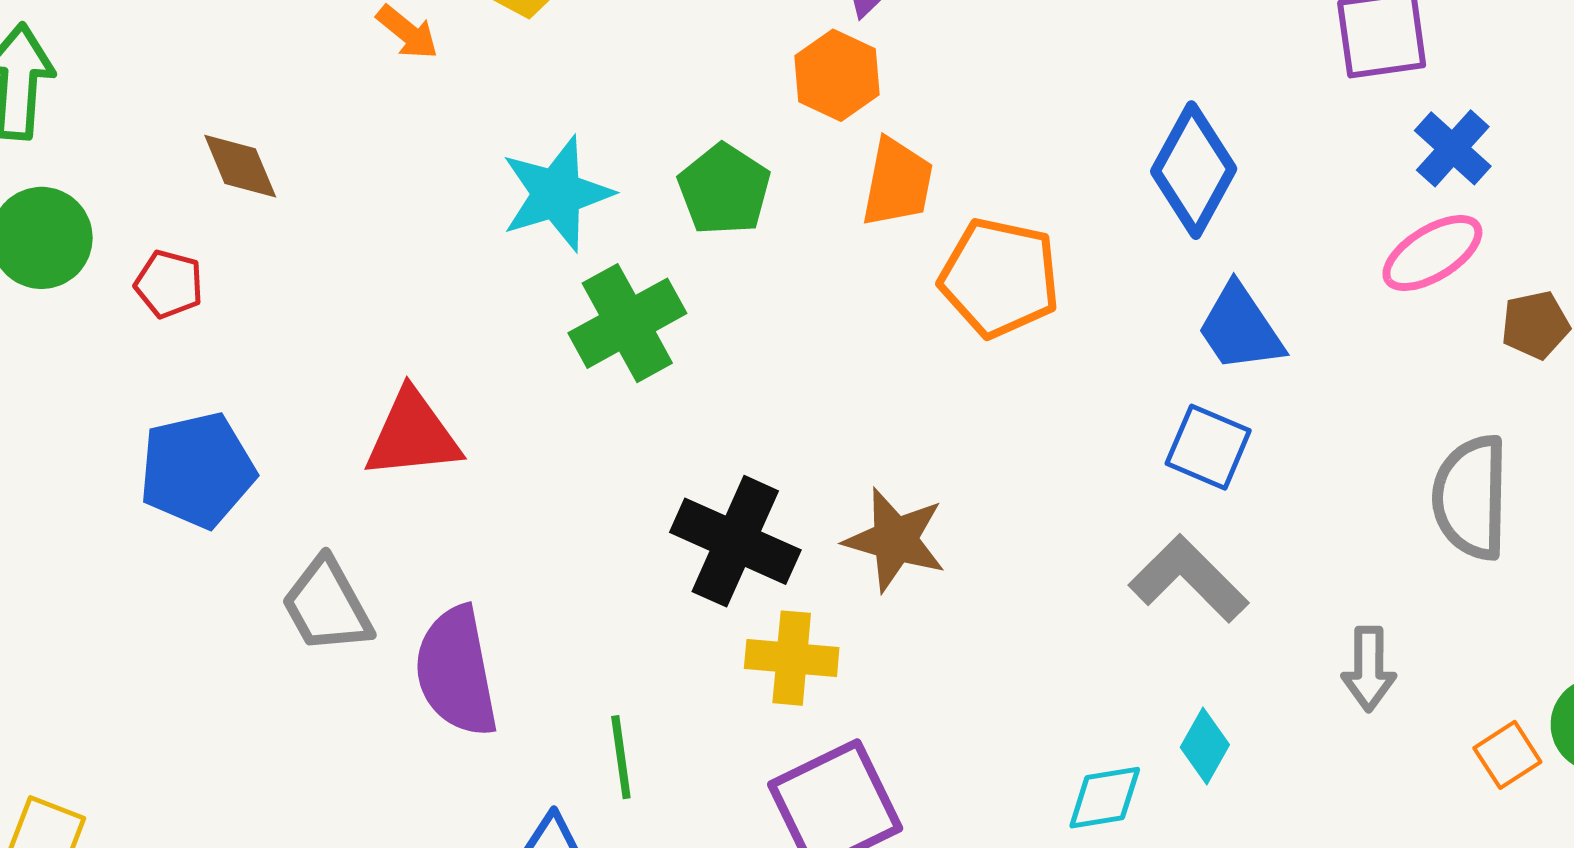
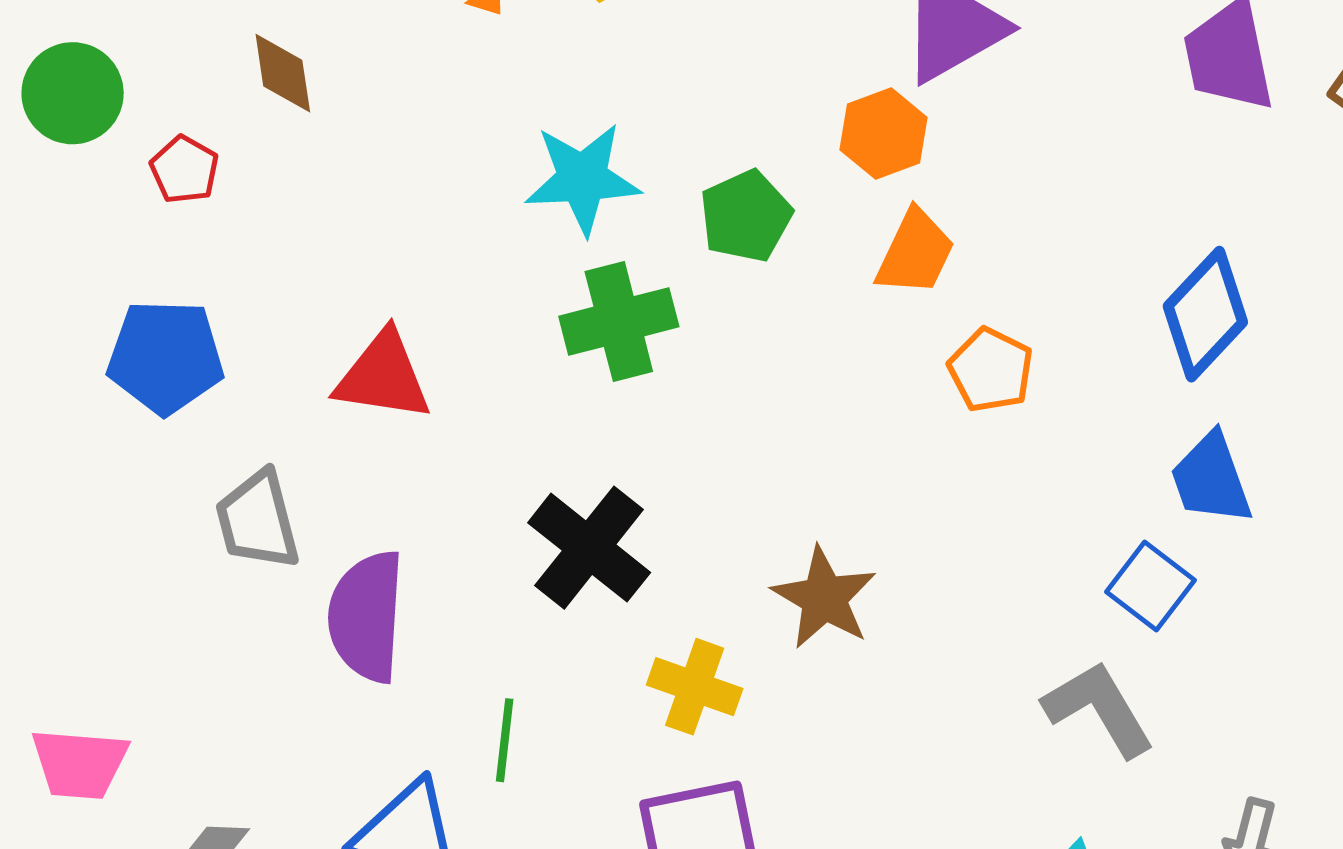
orange pentagon: (1000, 278) -> (991, 370), size x0.7
black cross: (735, 541) -> (589, 548), moved

